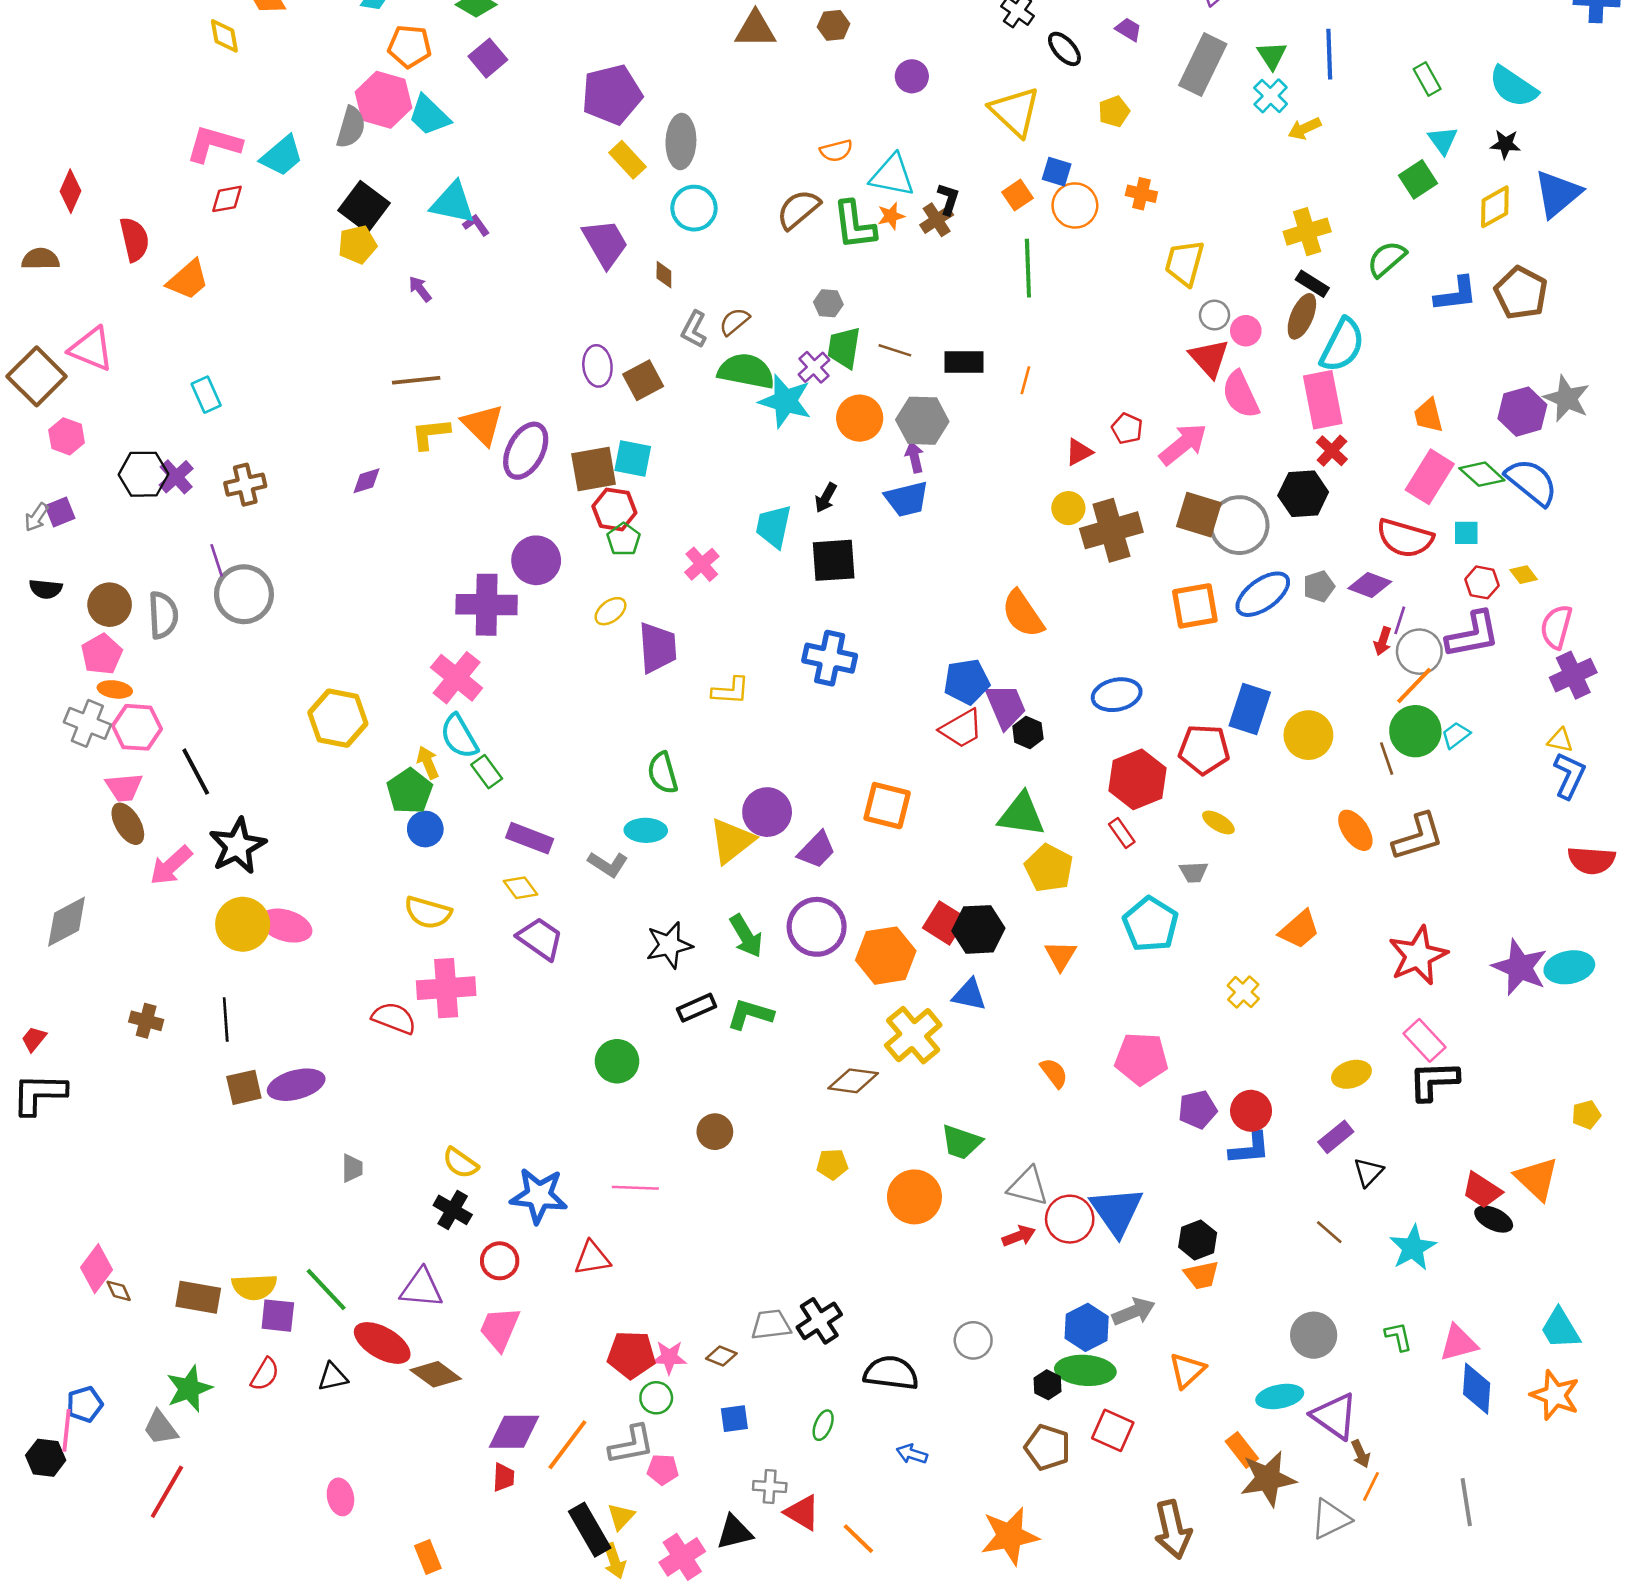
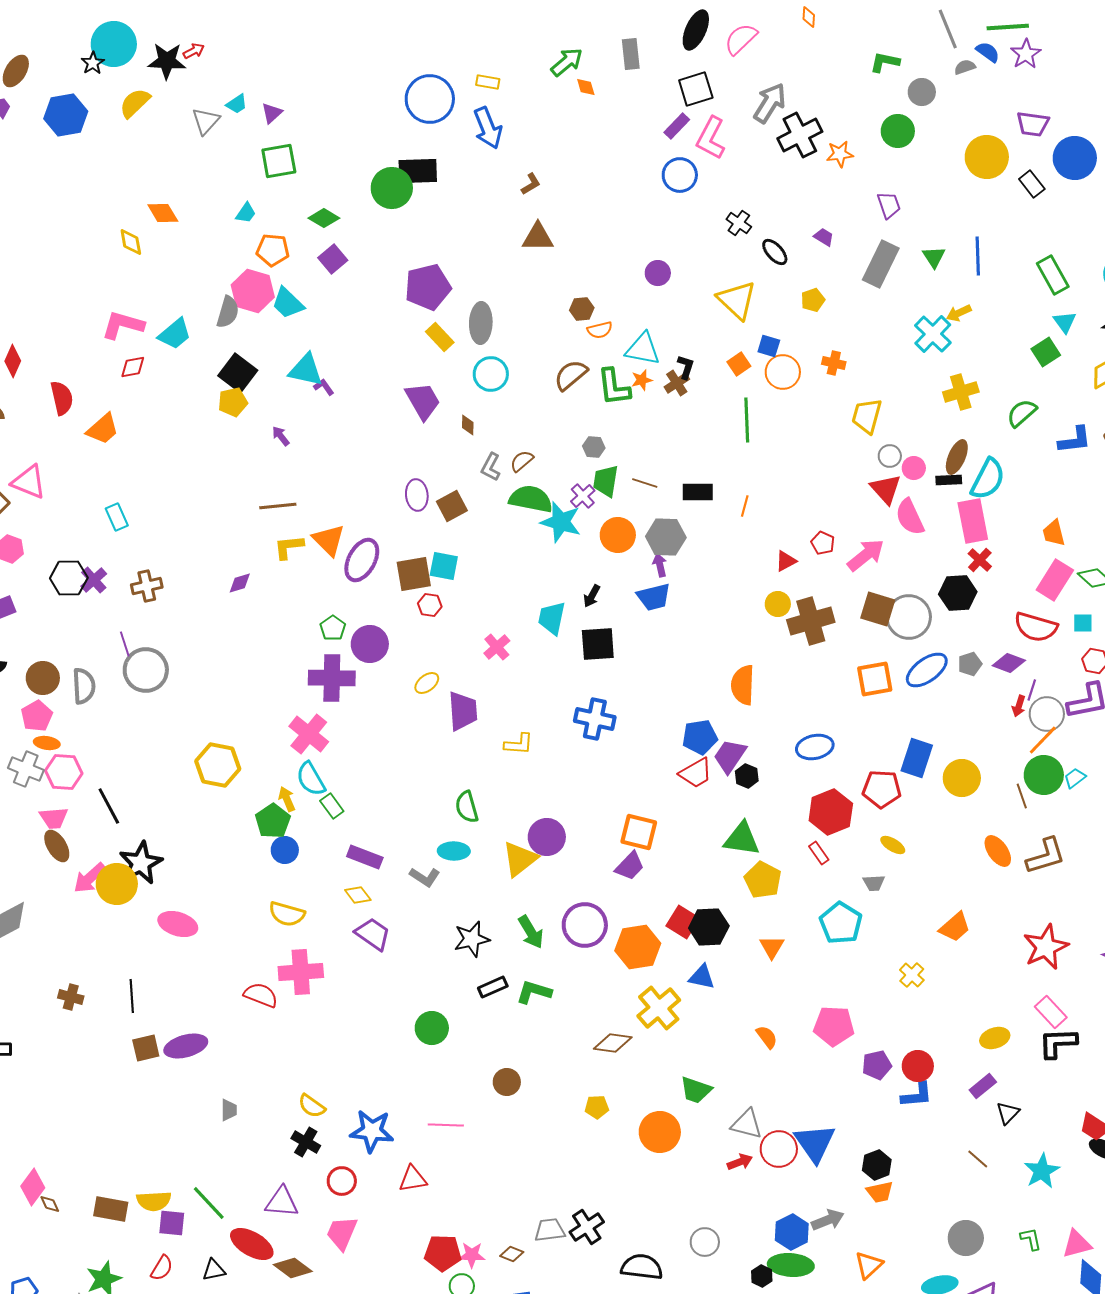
brown hexagon: (834, 25) -> (582, 309), moved
green rectangle: (1427, 79) -> (1053, 275), size x1.5
cyan cross: (1271, 96) -> (933, 334), moved, size x1.4
black rectangle: (1312, 284) -> (949, 480), moved, turned -35
red hexagon: (614, 509) -> (430, 605), size x0.7
green pentagon: (624, 539) -> (333, 628), moved
orange semicircle: (1023, 614) -> (743, 685), turned 36
purple trapezoid: (1006, 706) -> (730, 756), turned -123
purple trapezoid: (817, 850) -> (630, 866), moved
yellow circle: (243, 924) -> (117, 884), moved

